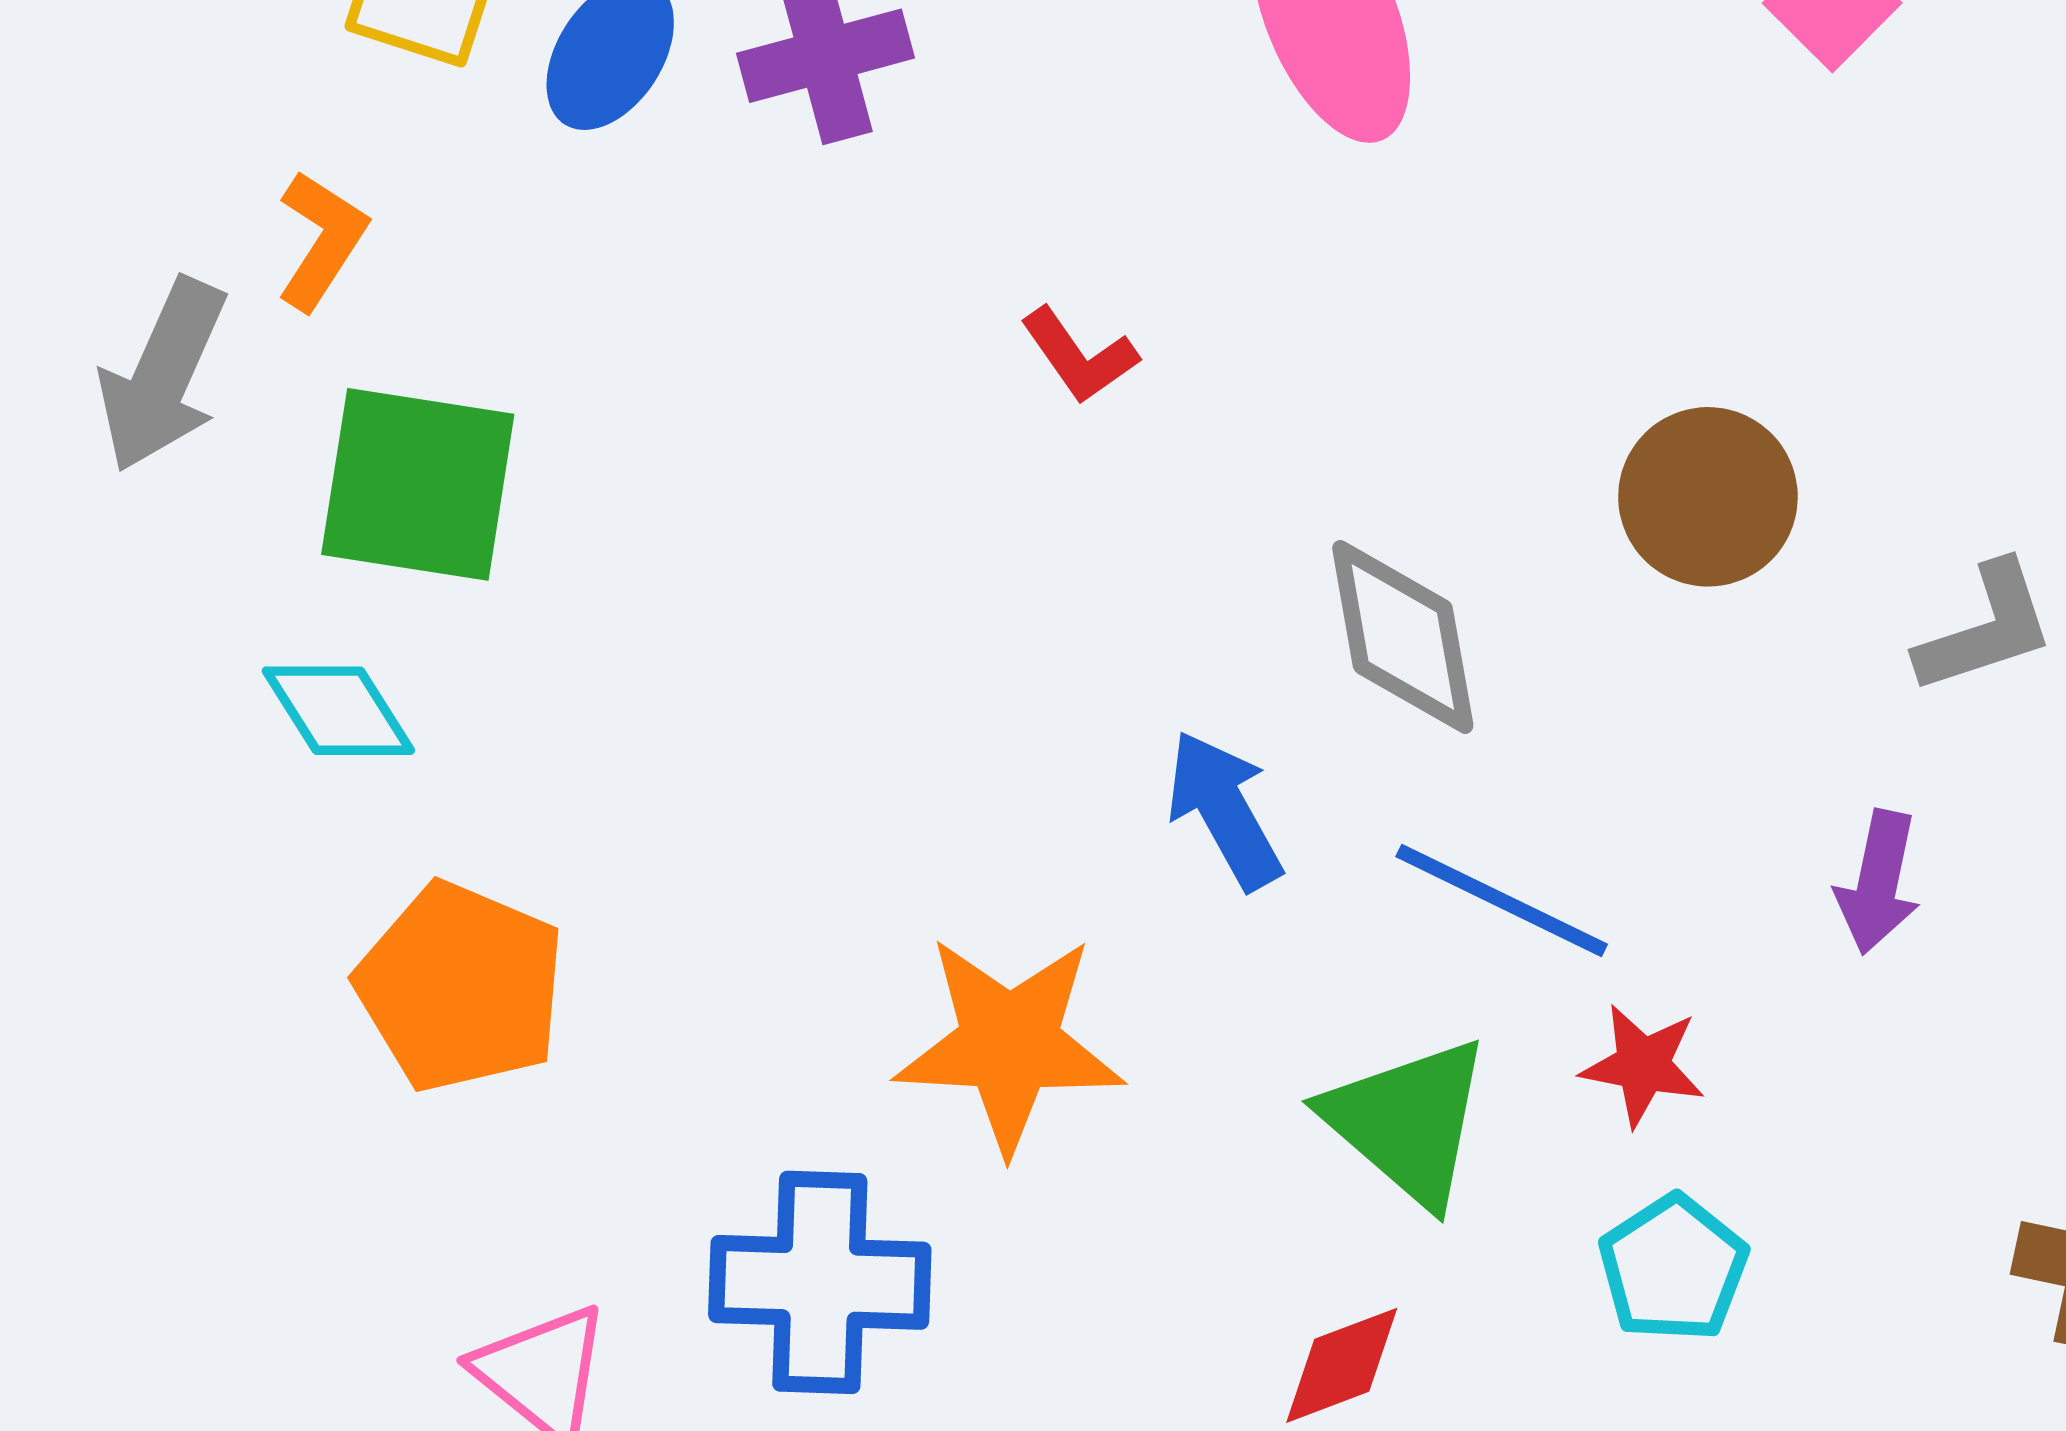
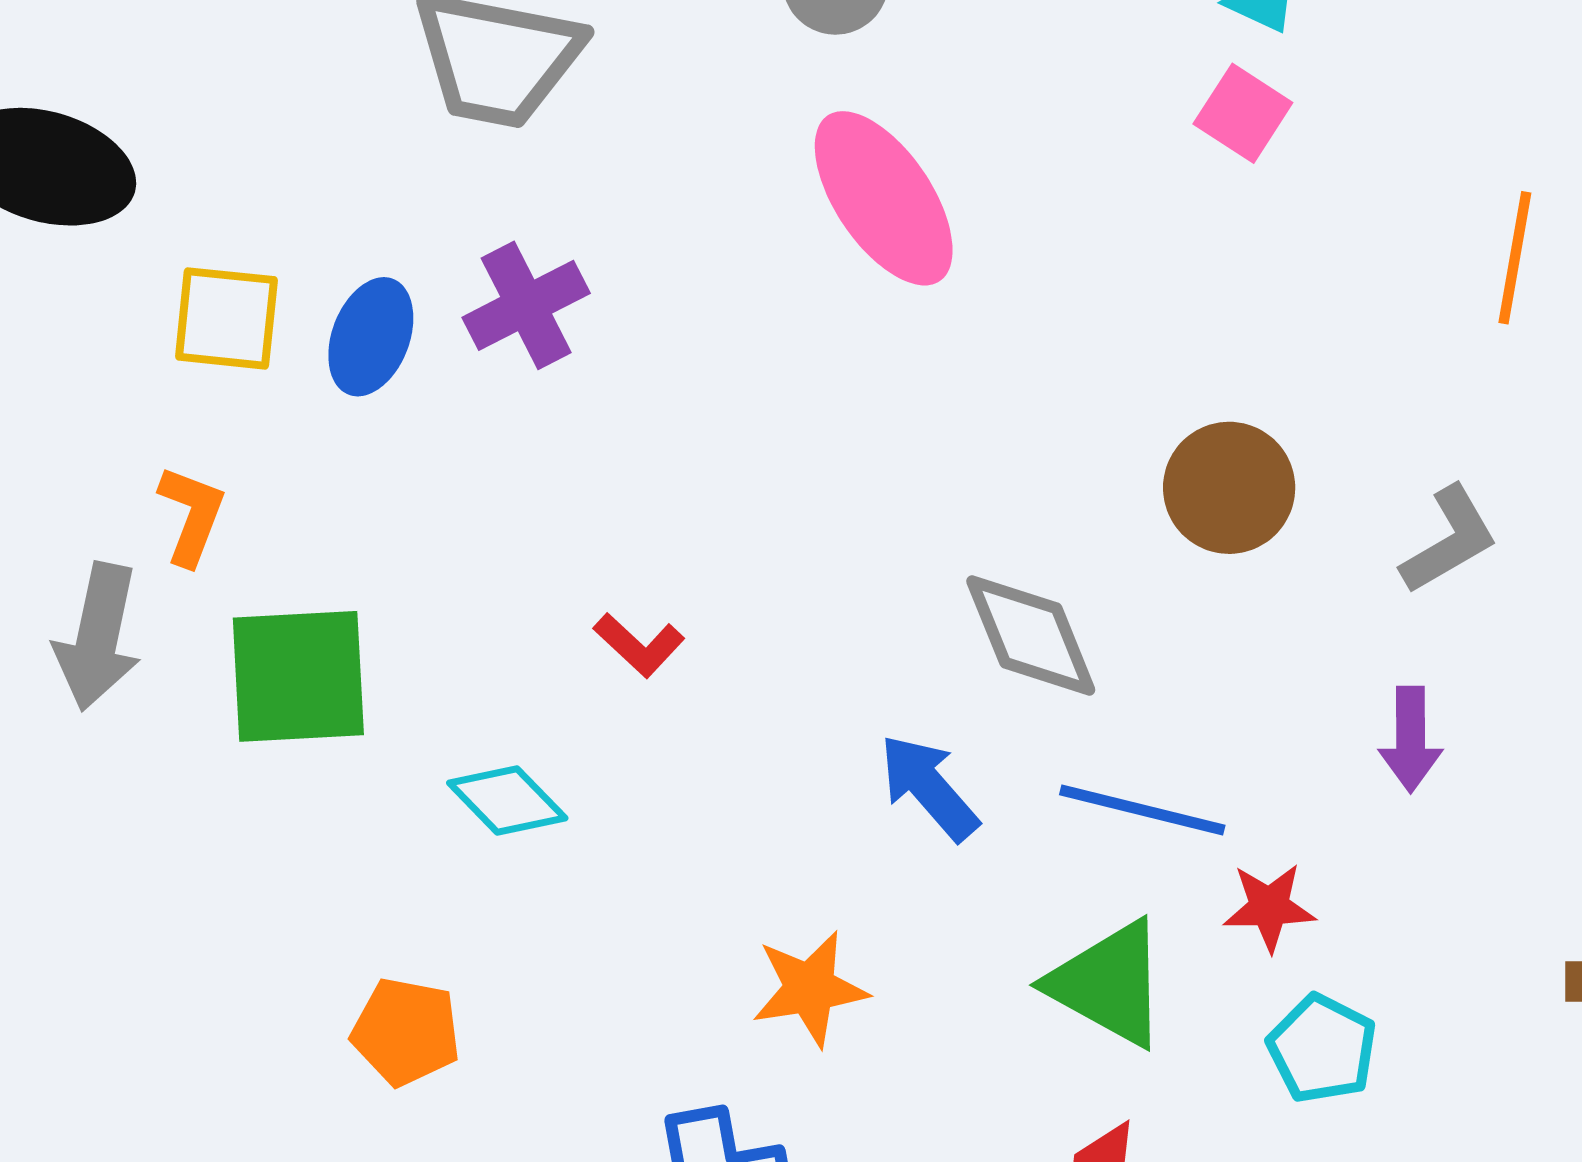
red L-shape: (1079, 356) -> (639, 645), moved
cyan diamond: (338, 711) -> (507, 800), moved
orange pentagon: (461, 987) -> (406, 1032), size x0.7
orange star: (1009, 1044) -> (810, 988), size x0.7

